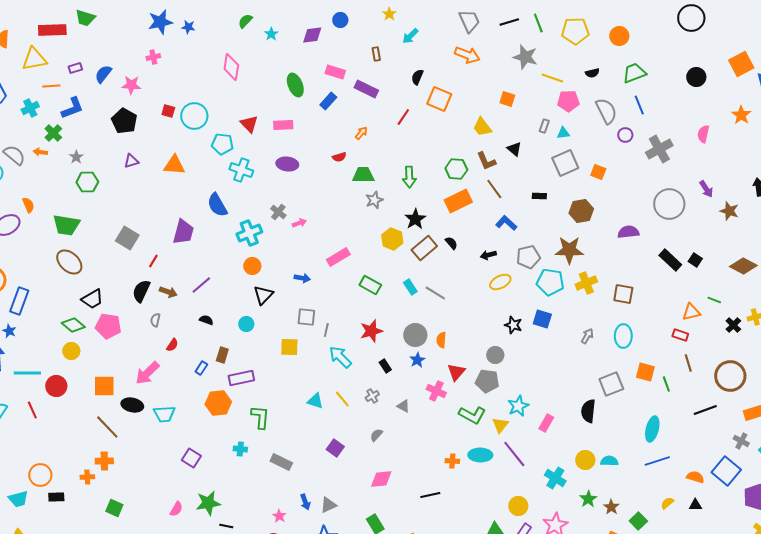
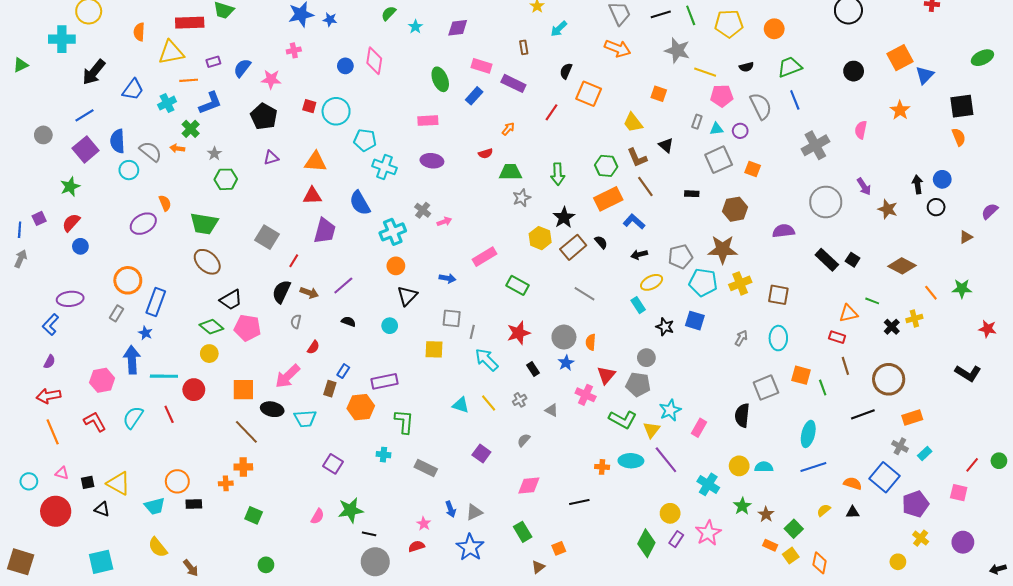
blue circle: (340, 20) -> (345, 66), moved
red triangle: (249, 124) -> (312, 196), moved, turned -48
purple circle: (625, 135) -> (740, 131), moved
blue L-shape: (506, 223) -> (634, 222), moved
cyan rectangle: (410, 287) -> (638, 305), moved
brown rectangle: (222, 355) -> (330, 389), moved

